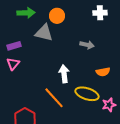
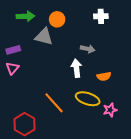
white arrow: (64, 74) -> (76, 68), moved

